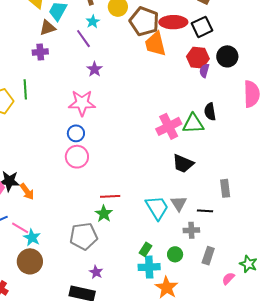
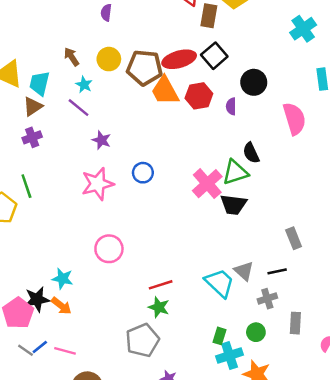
red hexagon: (198, 58) -> (199, 96), moved
blue circle: (76, 133) -> (143, 173), moved
black trapezoid: (183, 164) -> (234, 205), moved
cyan star: (32, 238) -> (63, 279), moved

